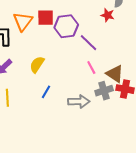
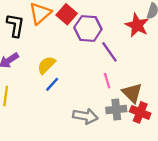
red star: (108, 15) -> (137, 25), size x1.5
red square: (46, 18) -> (67, 14), turned 30
blue line: (46, 92) -> (52, 84), moved

